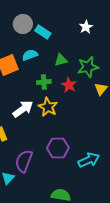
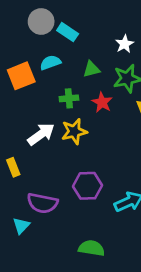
white star: (86, 27) -> (125, 44), moved
yellow star: (48, 107) -> (74, 132), turned 30
purple semicircle: (24, 161) -> (42, 203), turned -100

